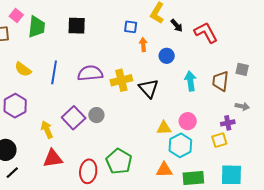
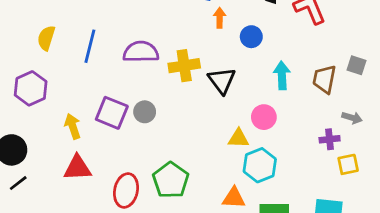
yellow semicircle: (23, 69) -> (46, 38), turned 66
purple square: (74, 118) -> (112, 113), turned -30
pink circle: (188, 121) -> (264, 117), moved
yellow square: (219, 140) -> (348, 164), moved

